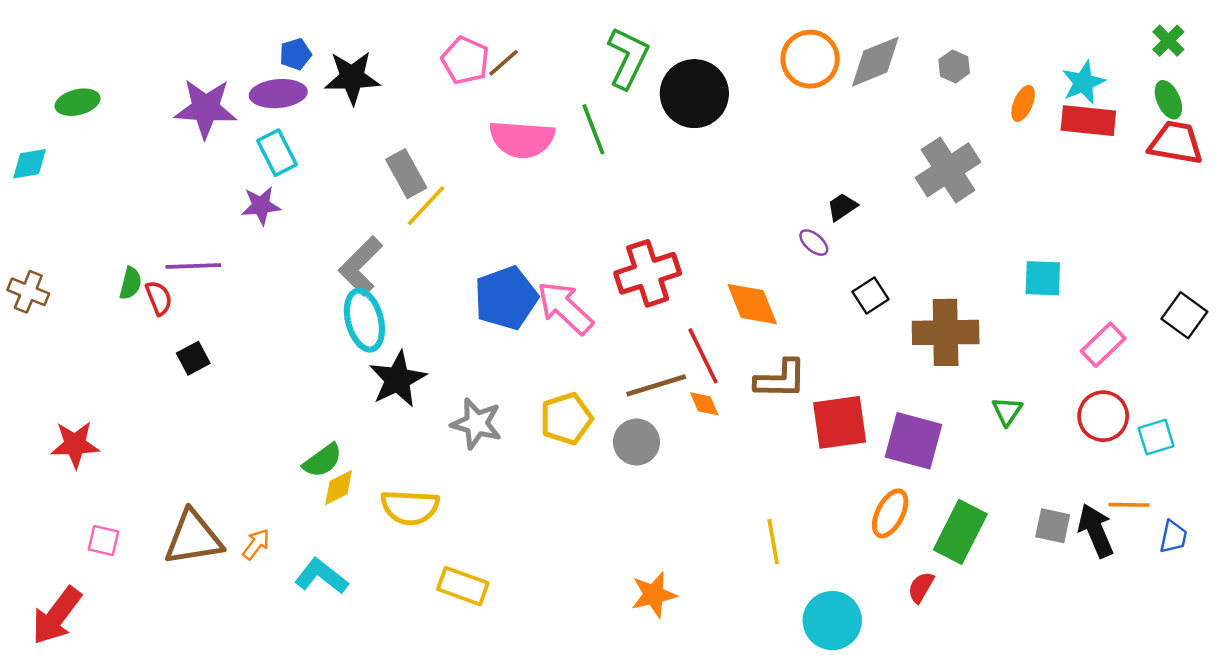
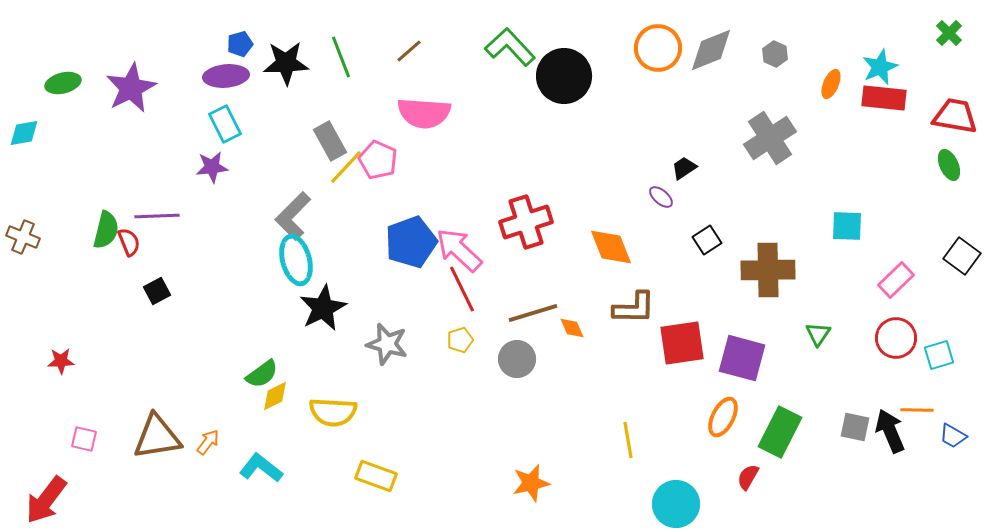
green L-shape: (628, 58) -> (510, 47), turned -69
pink pentagon: (465, 60) -> (378, 160), moved
green ellipse: (1168, 100) -> (949, 165), moved
purple star: (206, 108) -> (131, 88), moved, turned -30
green line: (593, 129) -> (341, 57), moved
green semicircle: (130, 283) -> (106, 230), size x1.4
red line: (703, 356) -> (462, 289), moved
yellow pentagon: (566, 419) -> (460, 340), size x0.6
red star: (75, 444) -> (61, 361), size x0.7
blue trapezoid: (1173, 537) -> (953, 436), turned 108

